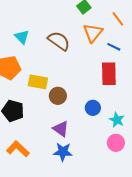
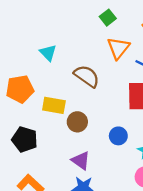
cyan triangle: (22, 37) -> (48, 53), moved
brown semicircle: (59, 41) -> (87, 76), moved

